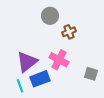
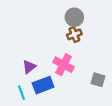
gray circle: (50, 16) -> (74, 17), moved
purple triangle: (27, 62) -> (29, 67), size x0.6

